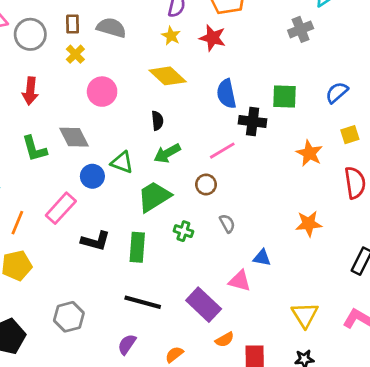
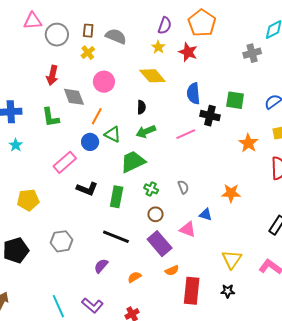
gray diamond: (74, 137) -> (74, 97), moved
brown circle: (206, 184) -> (155, 214), moved
orange line: (17, 223) -> (97, 116), moved
orange star: (309, 224) -> (231, 193), moved

